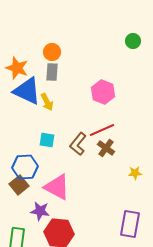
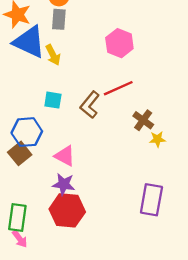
brown cross: (106, 148) -> (143, 120), moved
pink triangle: (57, 187) -> (65, 156), size x0.7
purple star: (40, 211) -> (64, 184), moved

